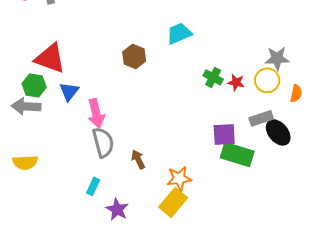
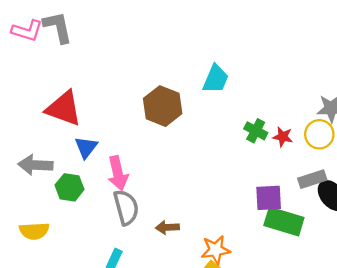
cyan trapezoid: (179, 33) -> (216, 79), turned 136
brown hexagon: (134, 56) -> (163, 106), size x1.4
green hexagon: (34, 85) -> (70, 187), moved
brown arrow: (138, 159) -> (167, 227), turned -66

